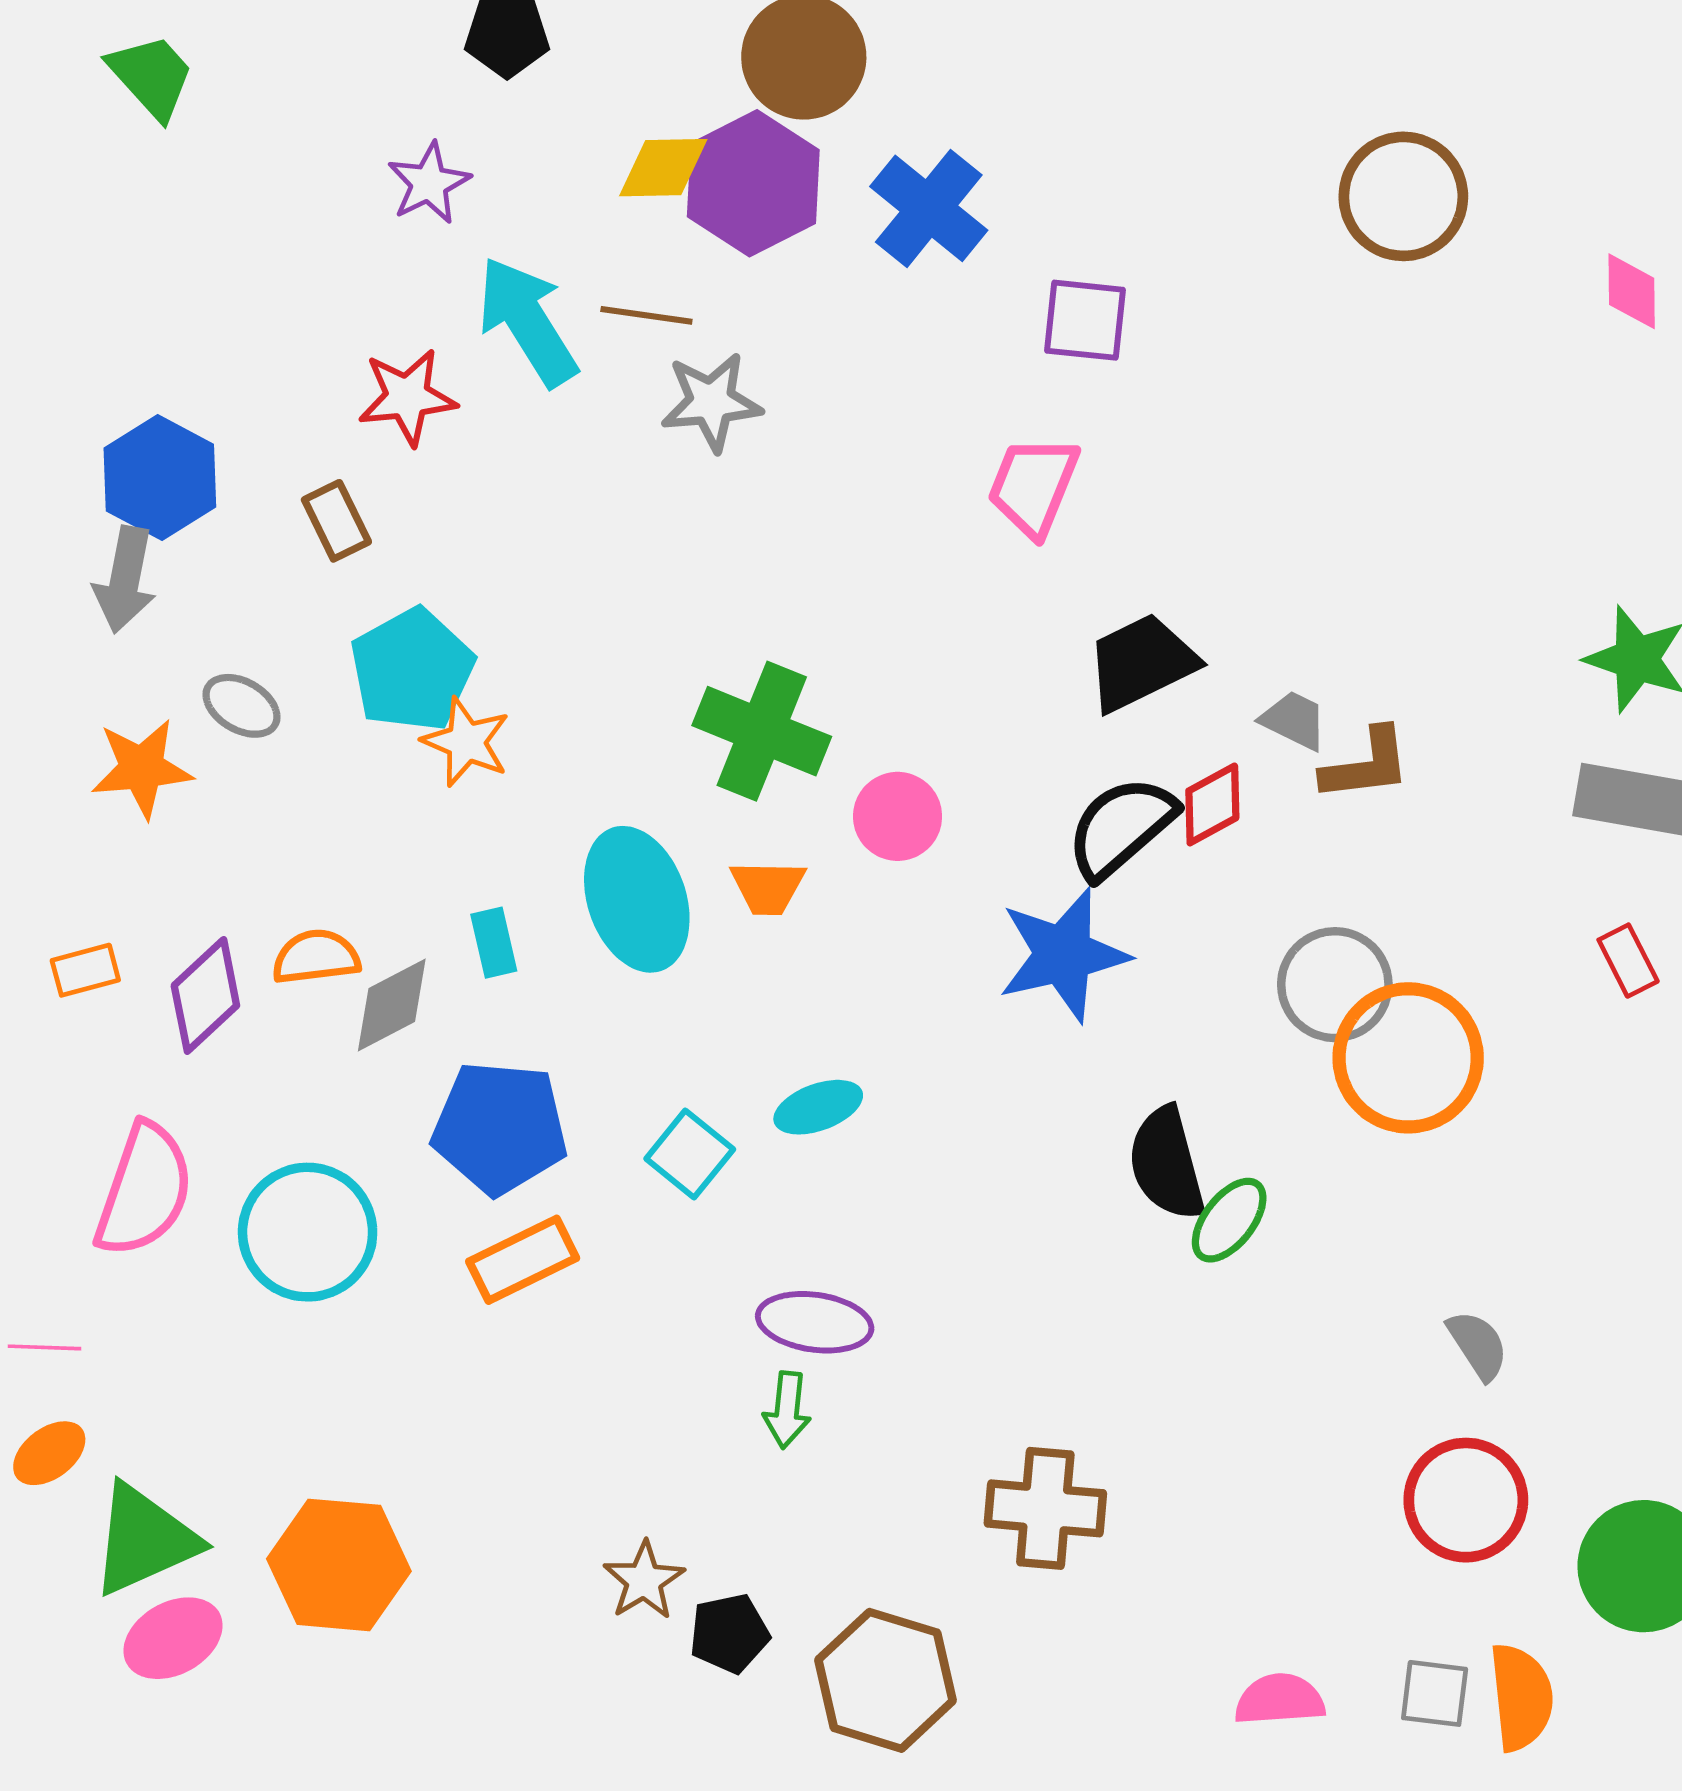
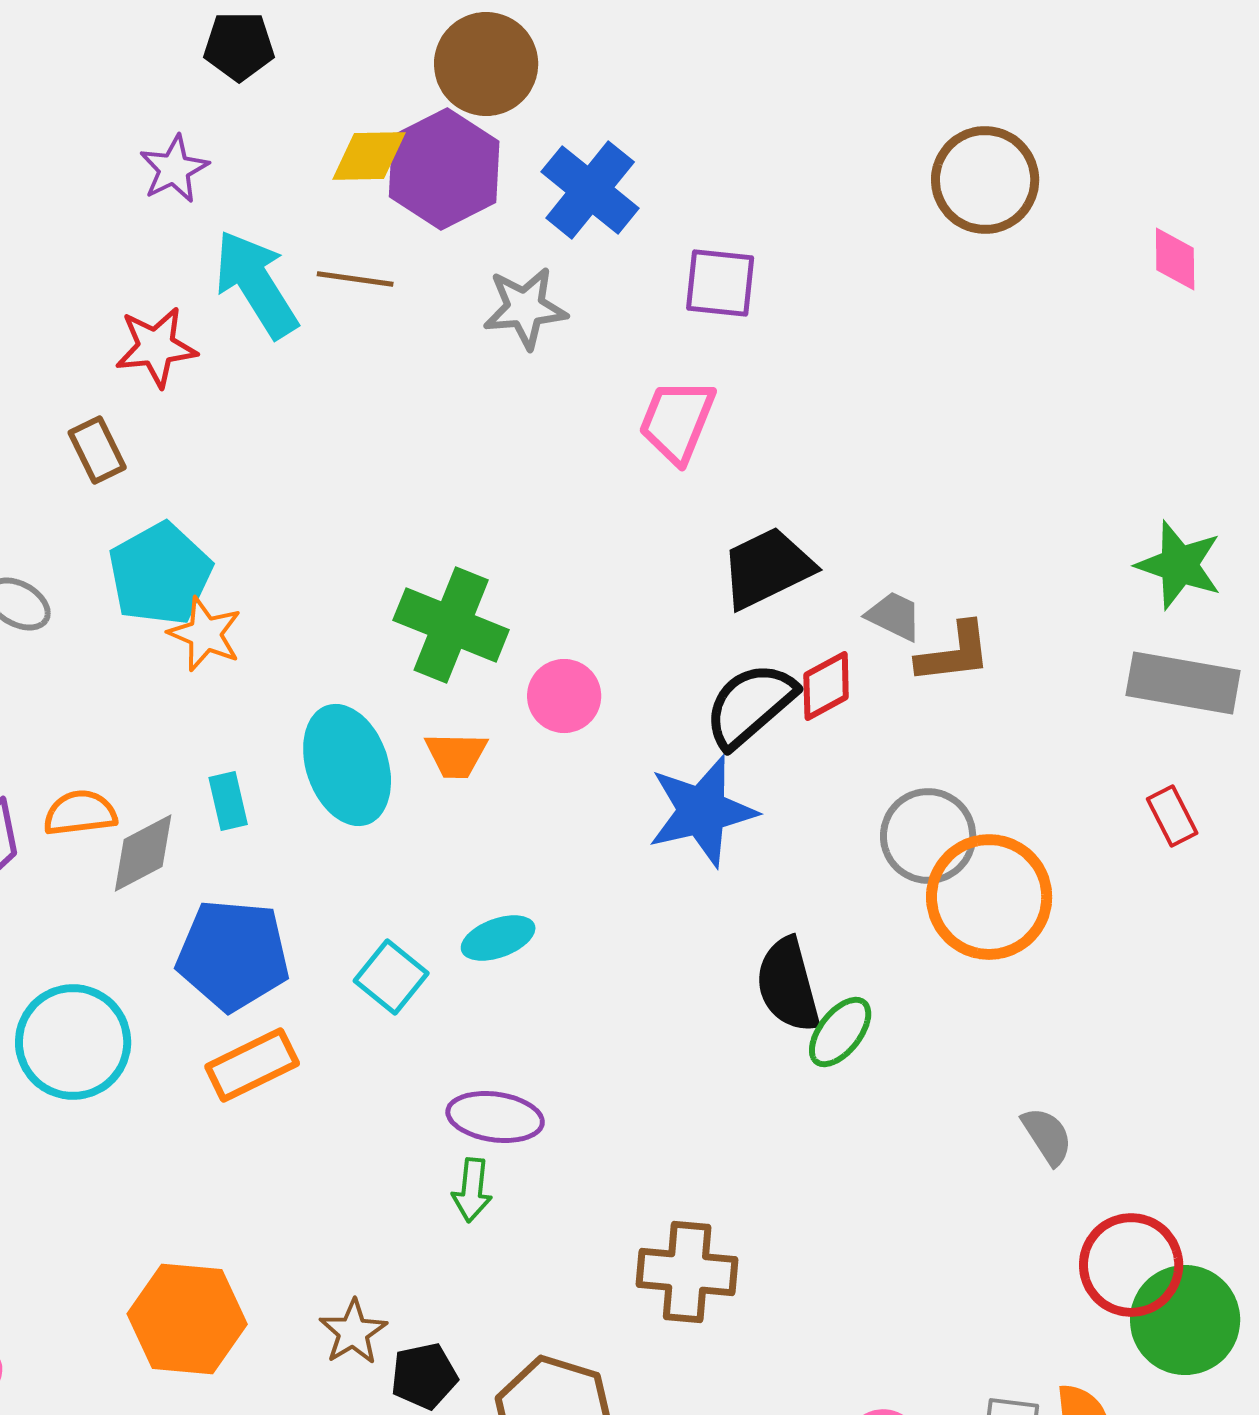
gray star: (711, 402) -> (525, 308), moved
red circle: (1466, 1500) -> (1131, 1265), moved
orange hexagon: (339, 1565) -> (187, 1319), moved

